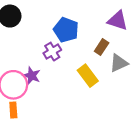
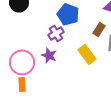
purple star: (32, 76) -> (49, 55), moved

